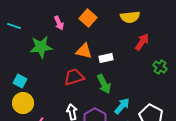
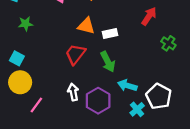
green star: (41, 47) -> (26, 24), moved, size x0.6
red trapezoid: (74, 77) -> (75, 54), turned -35
cyan arrow: (122, 106) -> (127, 86), turned -114

